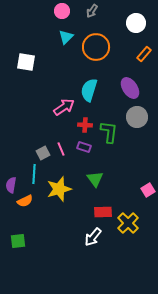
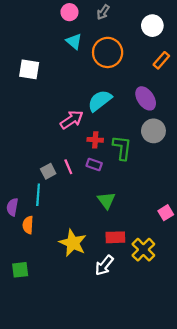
cyan triangle: (66, 37) -> (74, 41), turned -35
cyan semicircle: (89, 90) -> (100, 101), turned 35
yellow star: (59, 189) -> (73, 243), moved, turned -30
orange semicircle: (25, 201) -> (28, 225), turned 119

